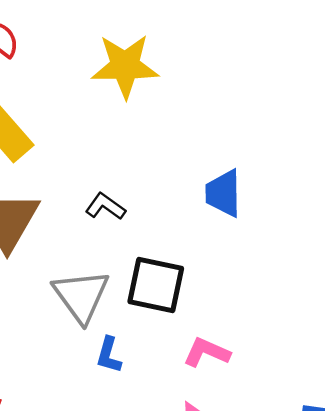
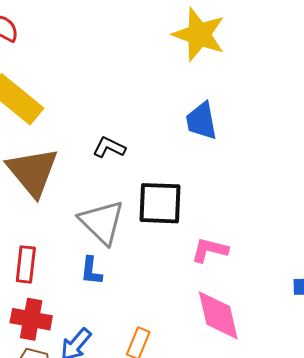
yellow star: (125, 66) -> (199, 35), moved, turned 30
blue L-shape: (109, 355) -> (91, 271), moved

